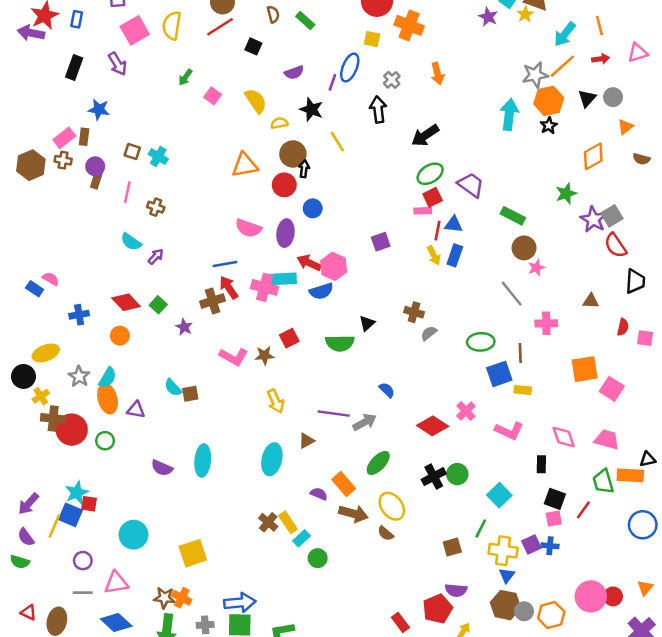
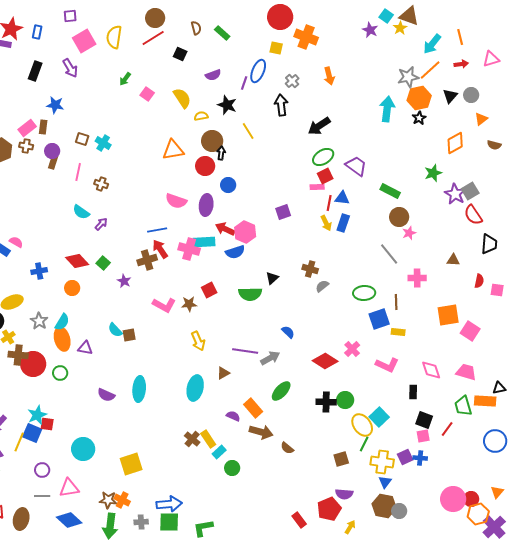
black cross: (434, 477) -> (326, 402), turned 30
yellow ellipse: (392, 506) -> (362, 425), moved
orange hexagon: (551, 615) -> (478, 514), moved

